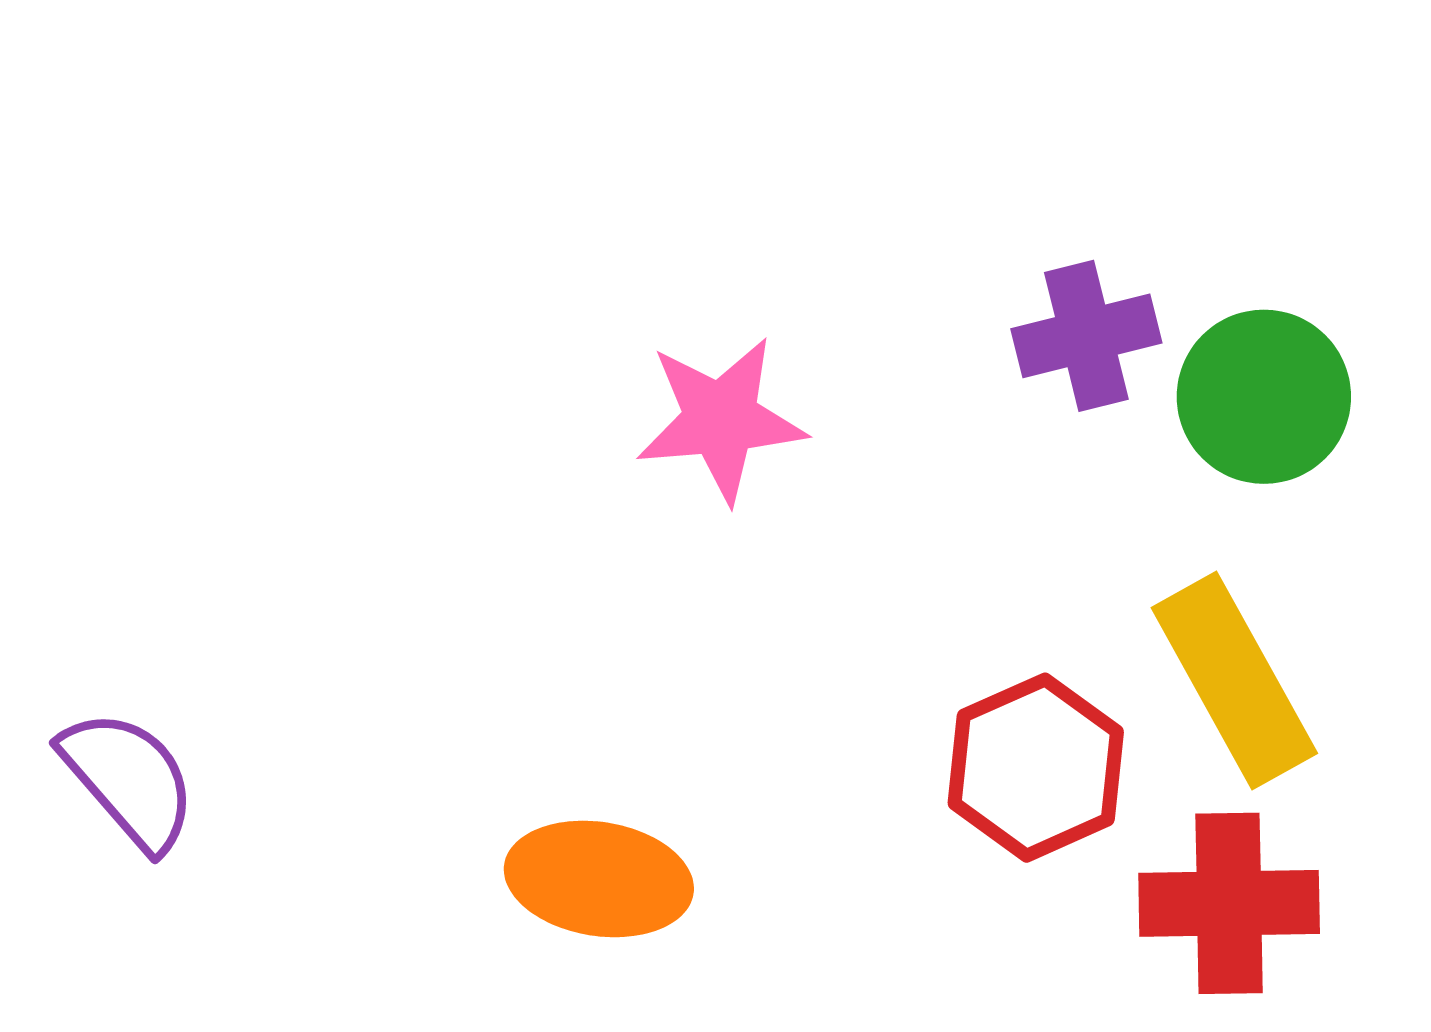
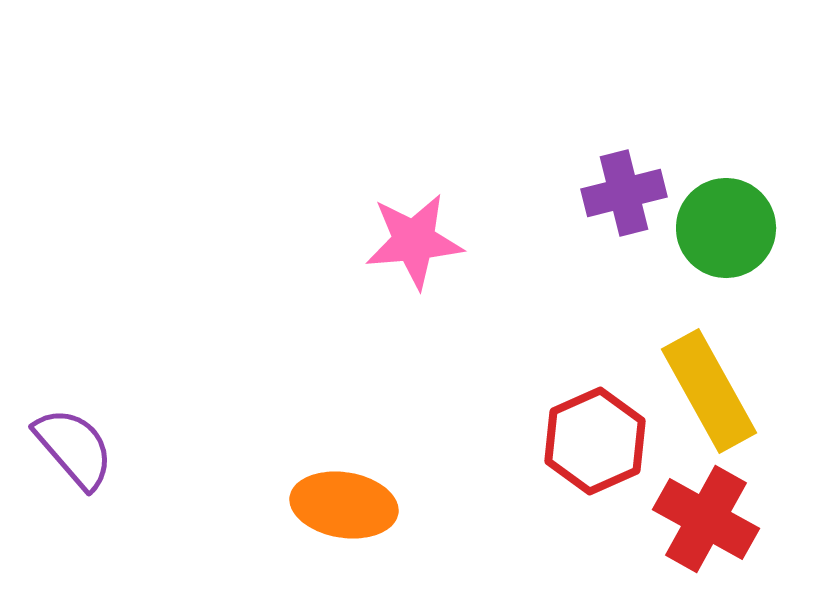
red cross: (1229, 903) -> (706, 519), turned 30

